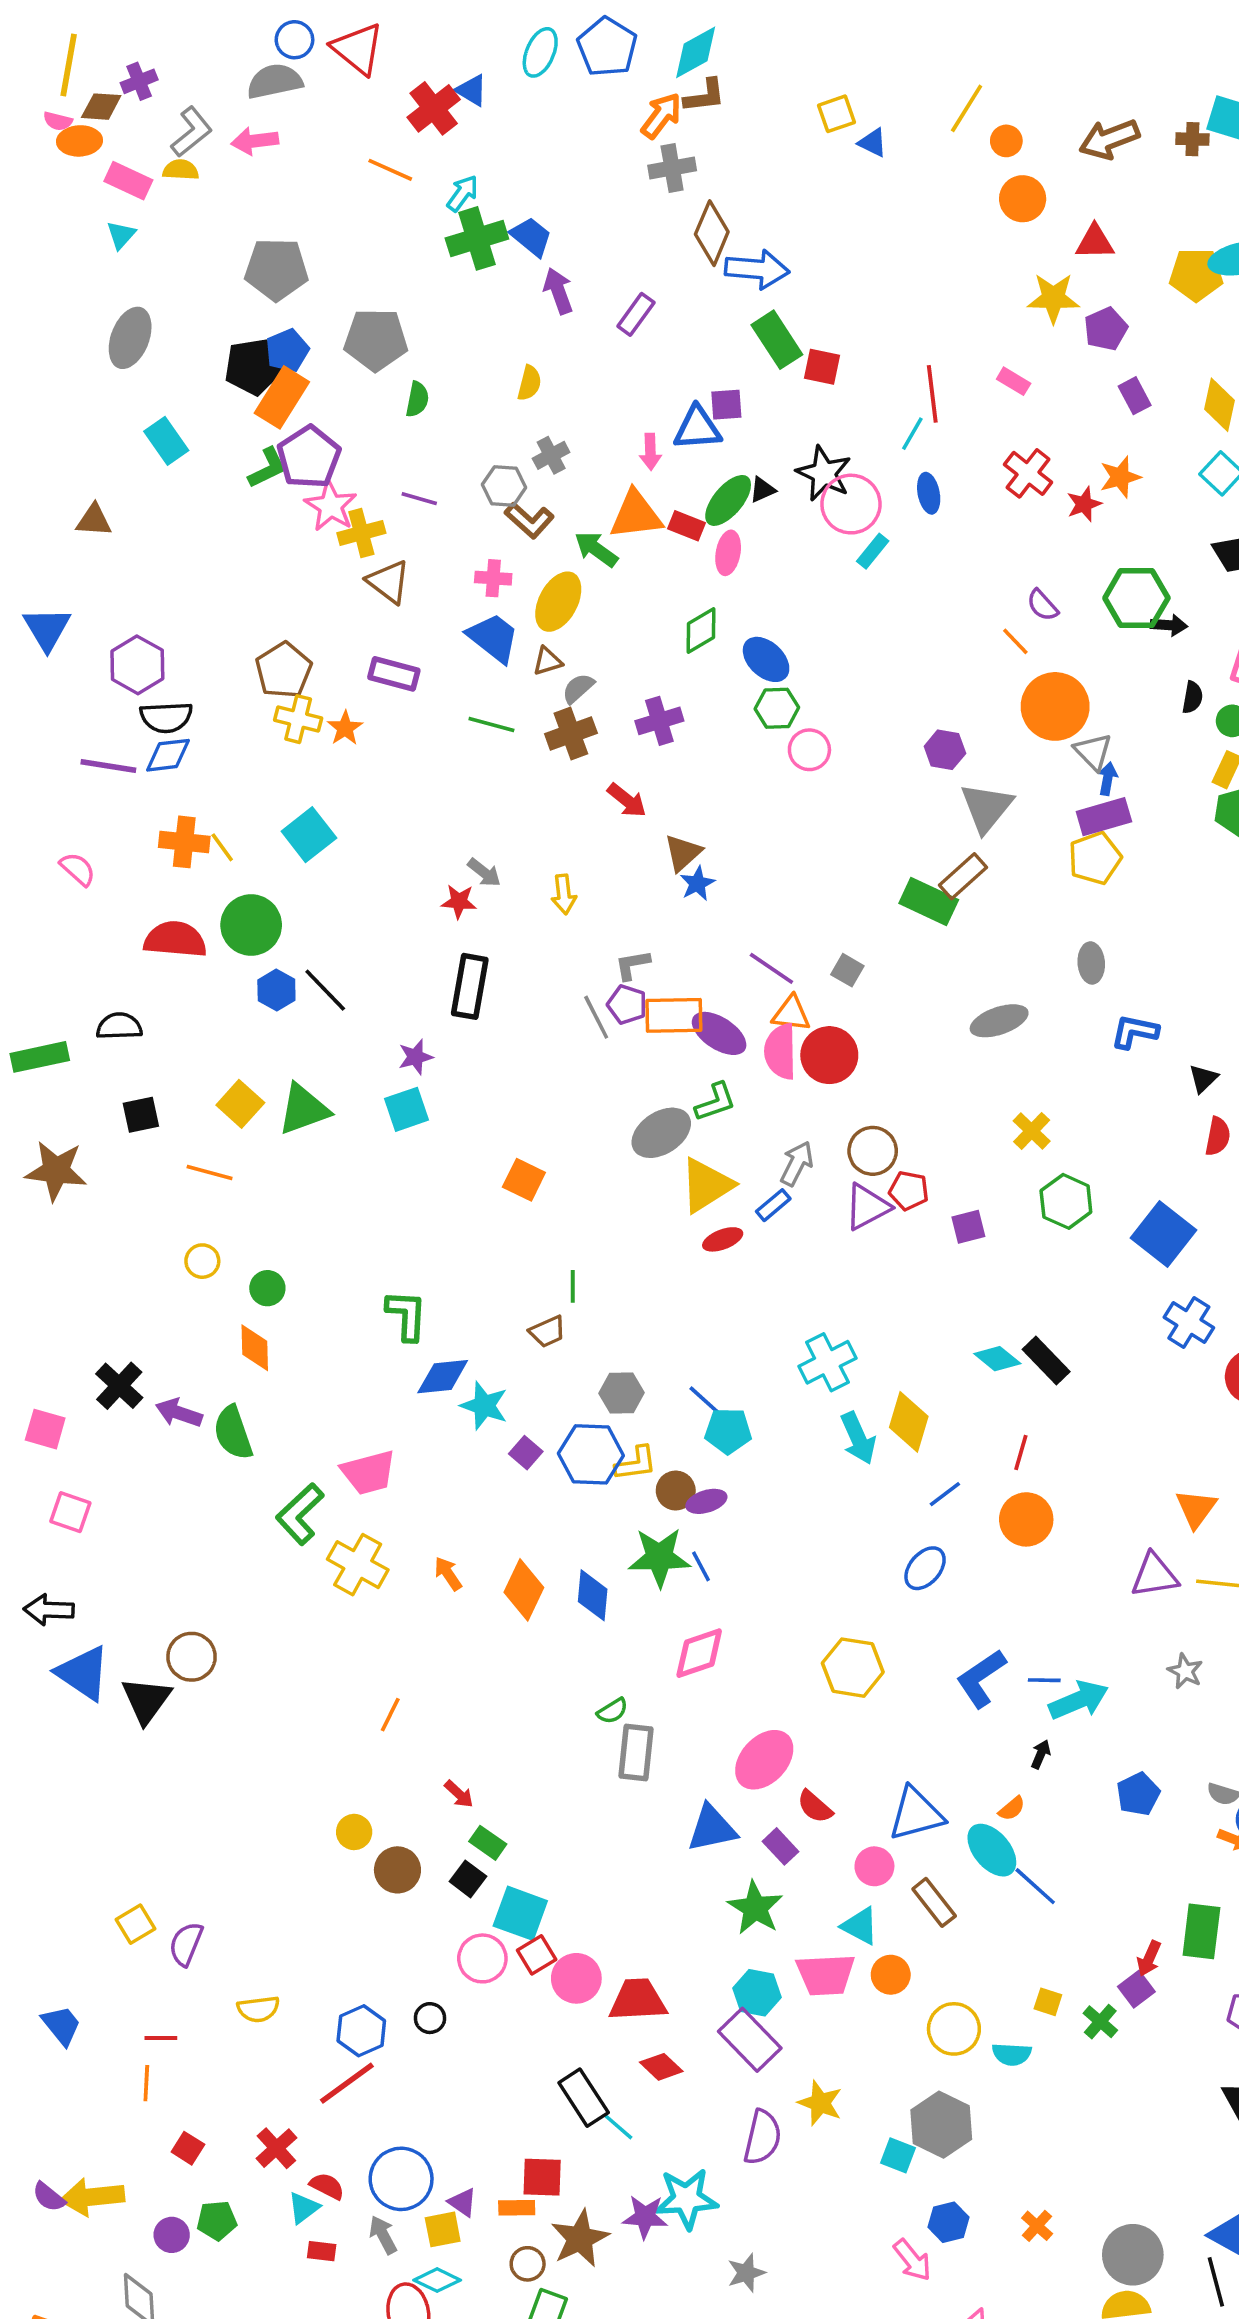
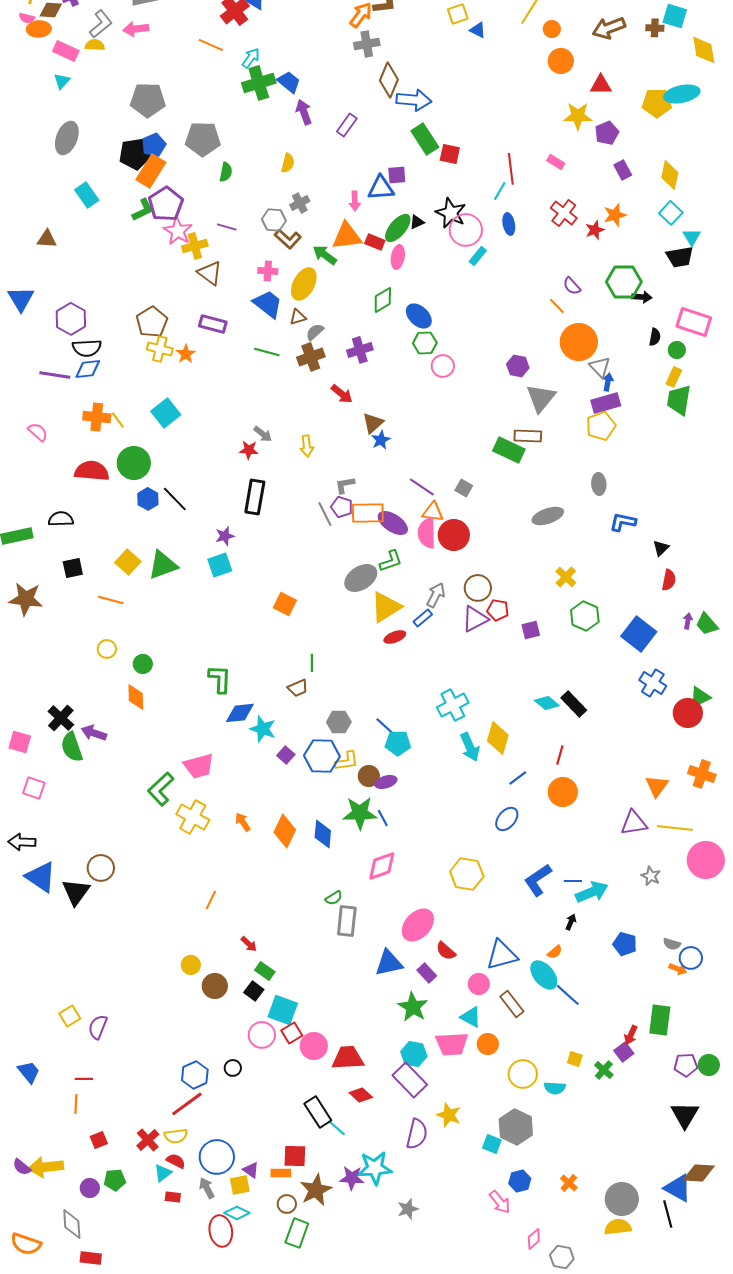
brown rectangle: (963, 876) -> (528, 436), turned 44
green semicircle: (233, 1433) -> (72, 747), moved
blue pentagon: (1138, 1794) -> (625, 944), turned -30
yellow semicircle: (258, 2009) -> (176, 1136), moved
red square: (188, 2148) -> (99, 1140), turned 36

